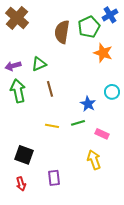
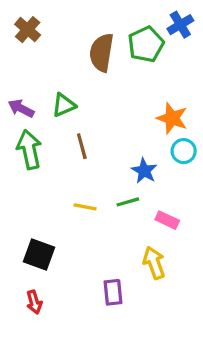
brown cross: (17, 18) -> (28, 30), size x0.7
orange star: (103, 53) -> (172, 118), moved
purple arrow: (13, 66) -> (21, 108), turned 42
purple rectangle: (54, 178) -> (113, 292), moved

